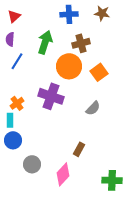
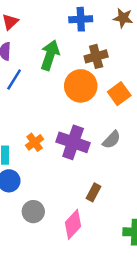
purple cross: (51, 96) -> (73, 142), moved
orange cross: (17, 103) -> (35, 142), moved

